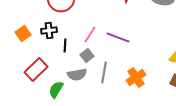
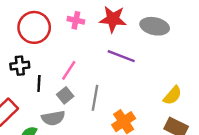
purple line: (118, 38) -> (121, 56), moved
gray line: (104, 72) -> (95, 98), moved

